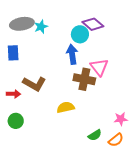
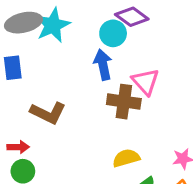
cyan star: (41, 27) -> (53, 25), size x1.6
red arrow: (13, 94) -> (18, 147), moved
yellow semicircle: (66, 107) -> (126, 158), moved

